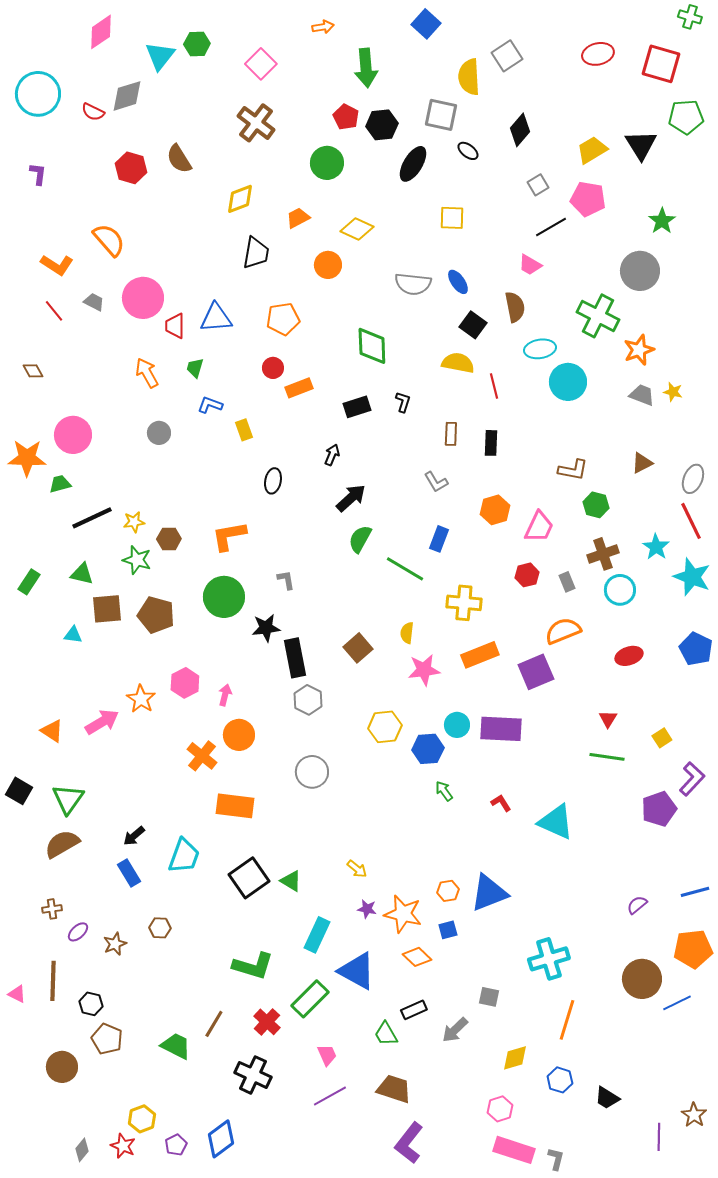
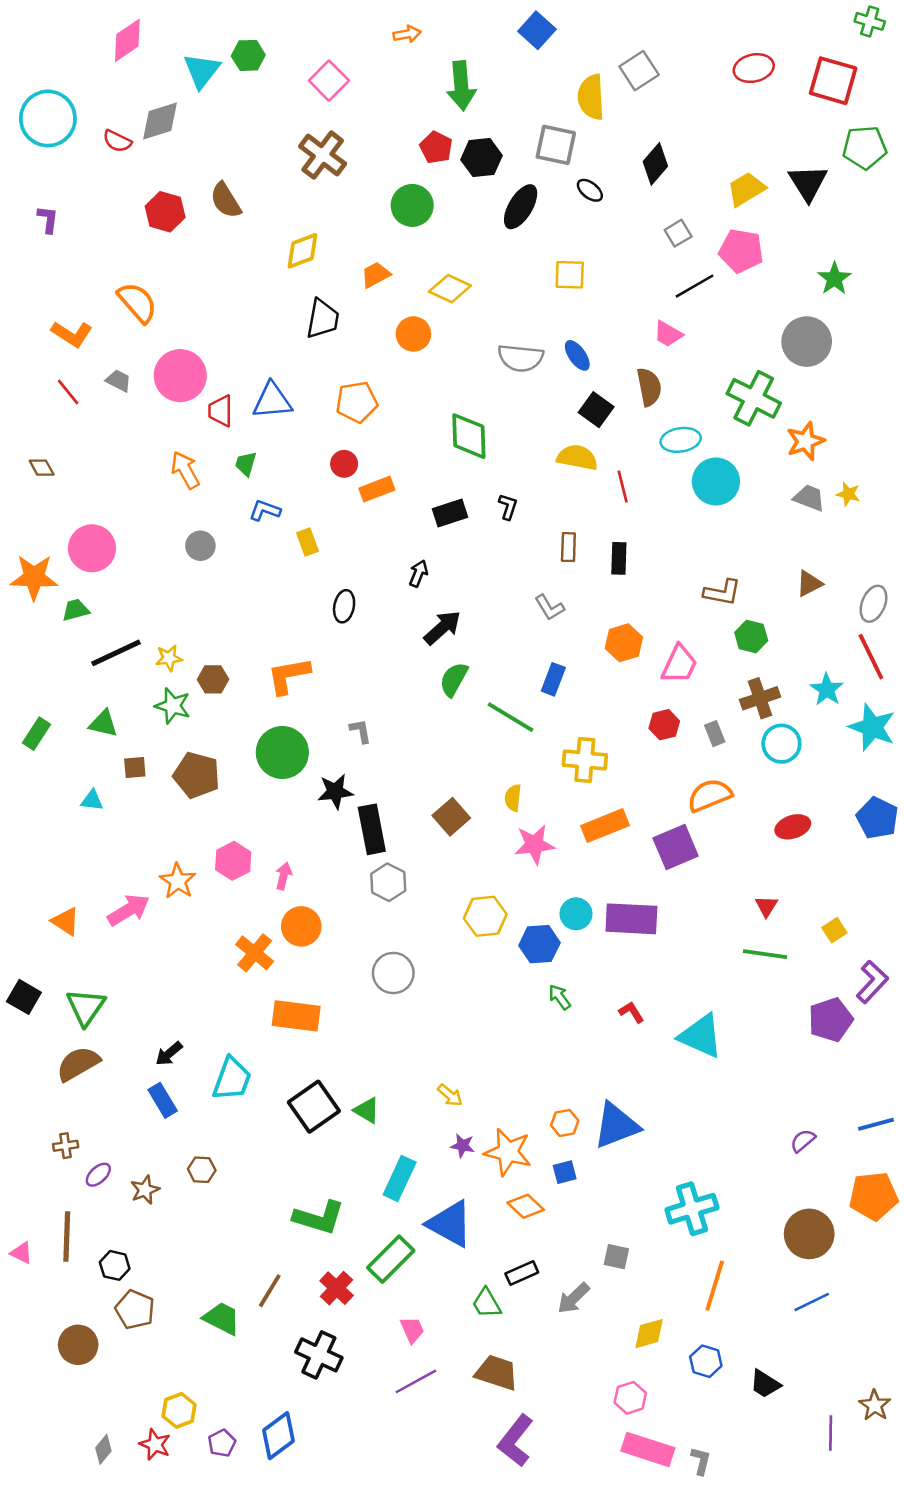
brown square: (107, 609) -> (135, 768), size x0.6
blue line: (677, 1003) -> (812, 1302), moved

